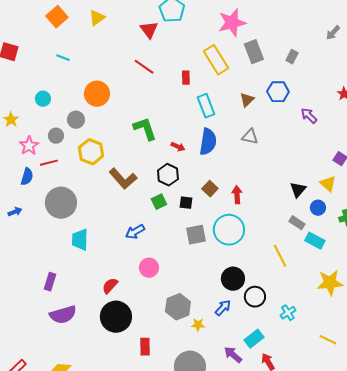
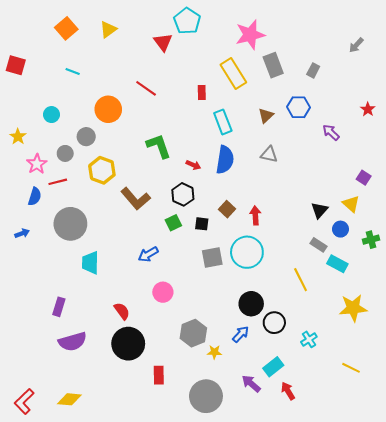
red line: (144, 67) -> (146, 88), moved
red semicircle: (110, 286) -> (122, 311), turned 102

